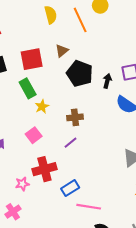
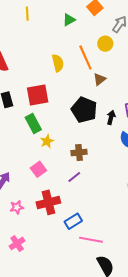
yellow semicircle: (51, 15) -> (58, 63), moved
brown triangle: (62, 51) -> (99, 79), moved
pink star: (22, 184) -> (17, 207), moved

